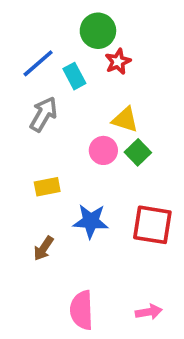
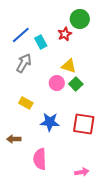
green circle: (98, 31) -> (80, 19), moved
yellow rectangle: (47, 187) -> (26, 103), turned 40
brown arrow: (44, 248) -> (14, 139), moved, turned 56
pink semicircle: (82, 310) -> (40, 159), moved

